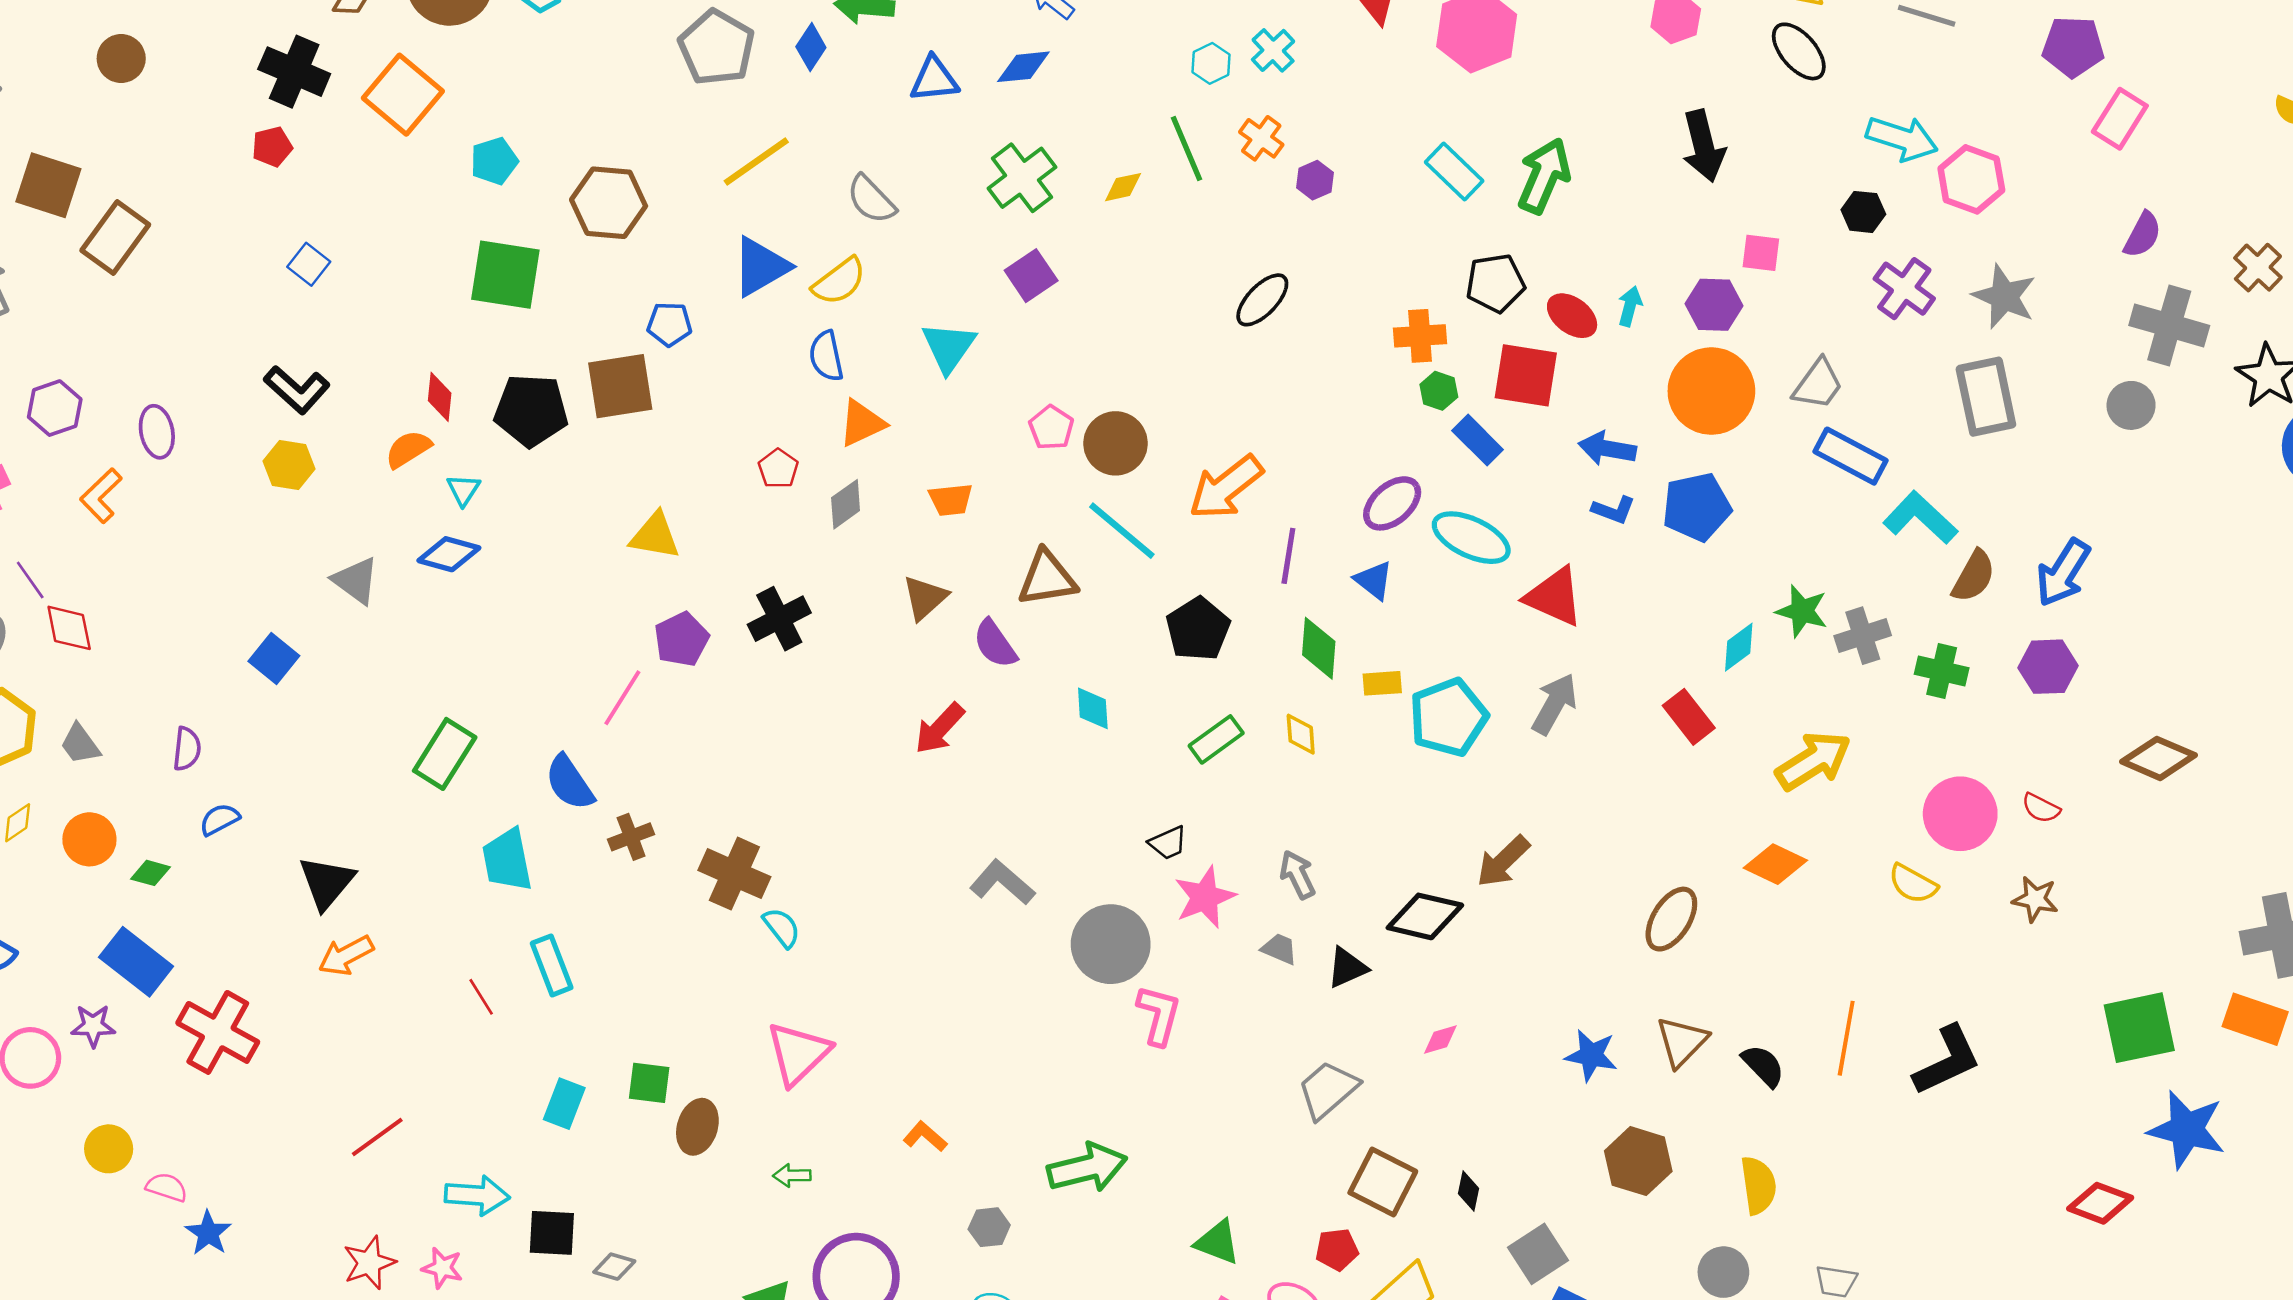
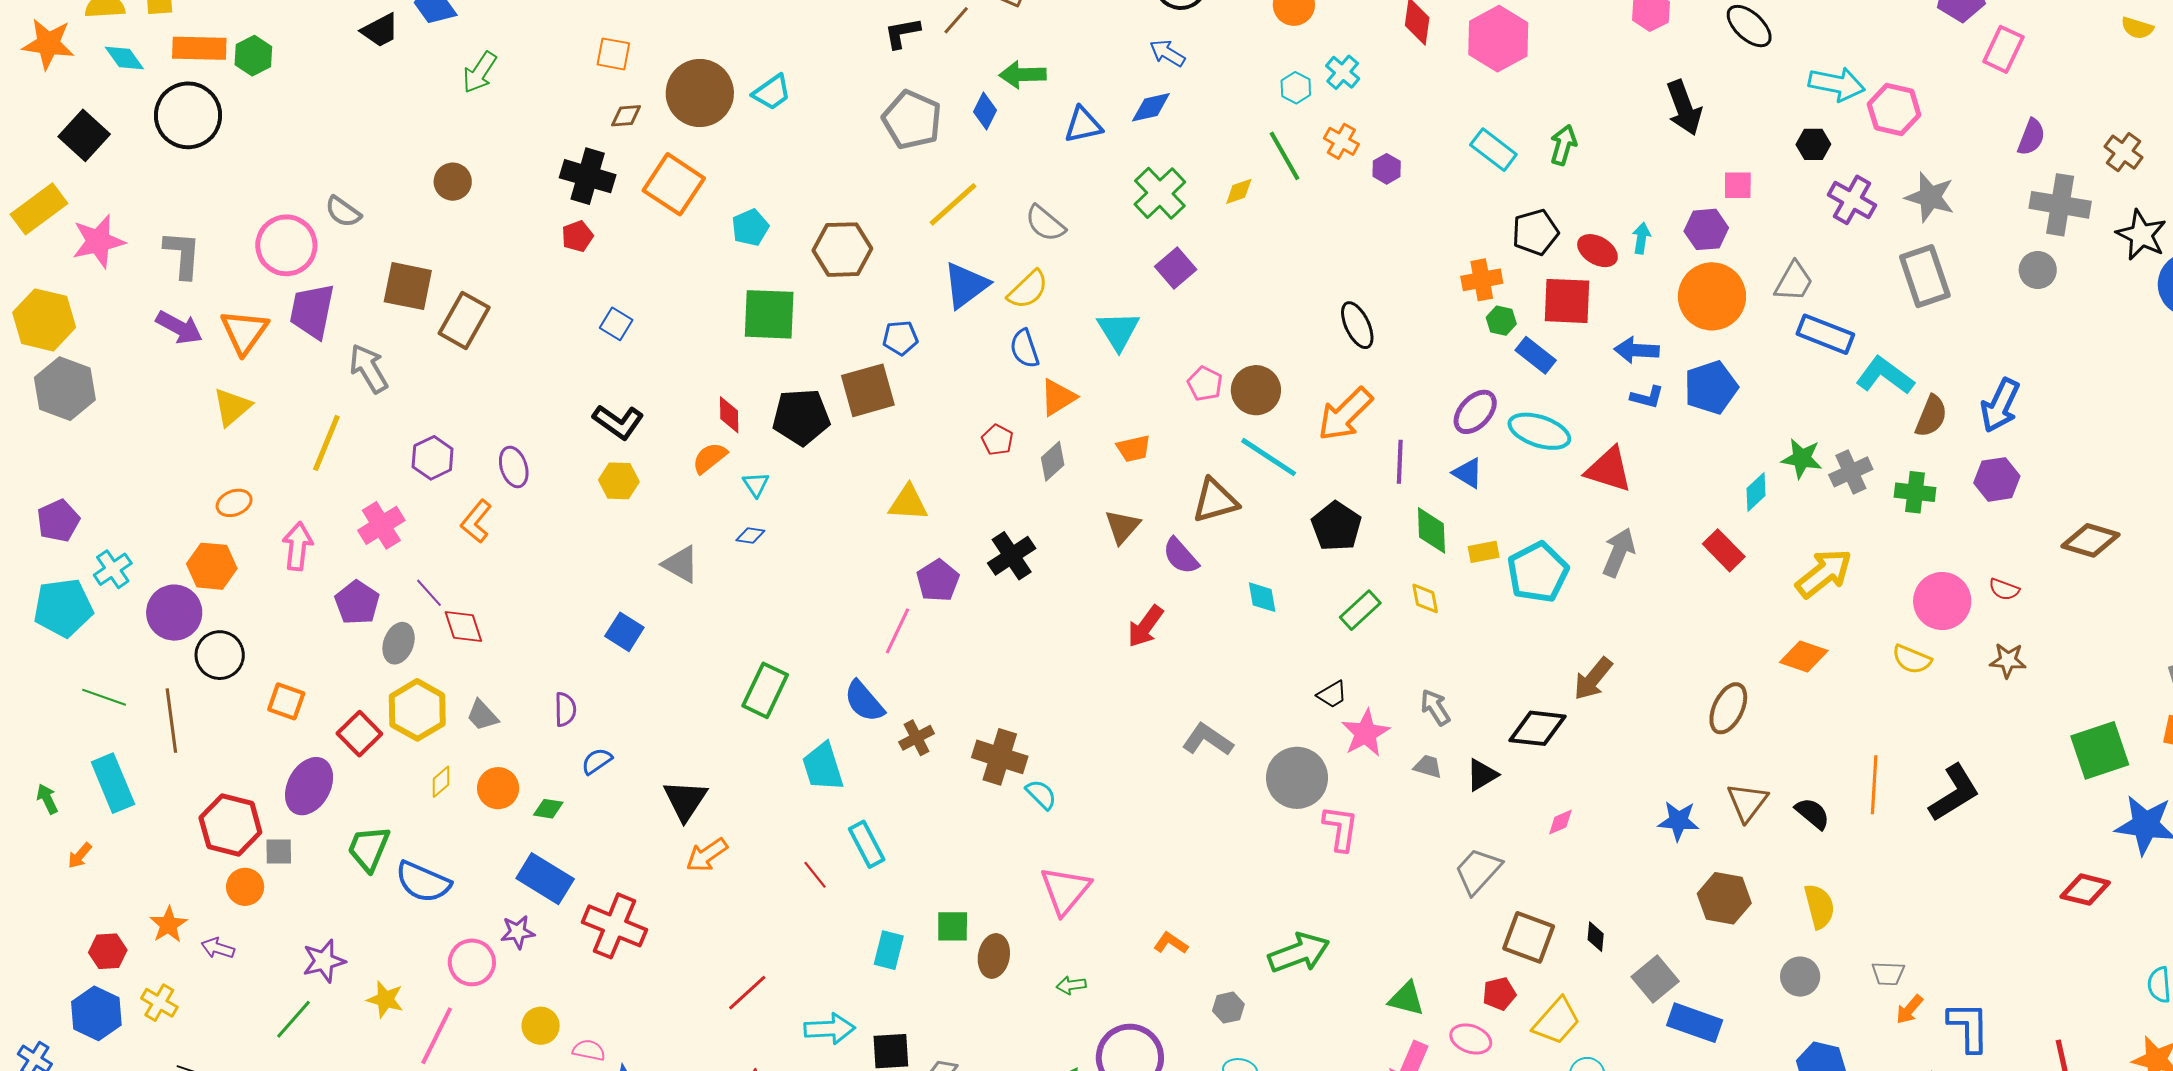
green arrow: (1544, 176) -> (1563, 145), size x0.7
black ellipse: (1262, 300) -> (1357, 325), moved, turned -63
blue diamond: (449, 554) -> (750, 535), size x0.6

